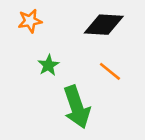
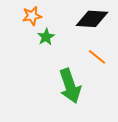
green star: (48, 65) -> (46, 37), moved

